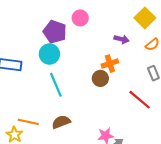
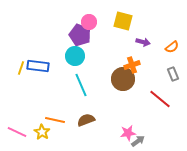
pink circle: (80, 18) -> (89, 22), moved
yellow square: (145, 18) -> (123, 21), moved, turned -30
brown circle: (100, 78) -> (123, 79), size x1.5

